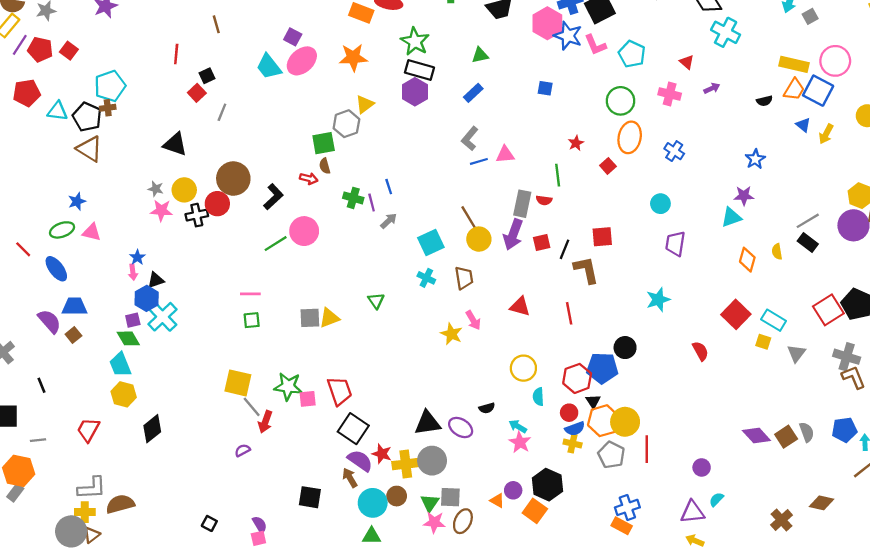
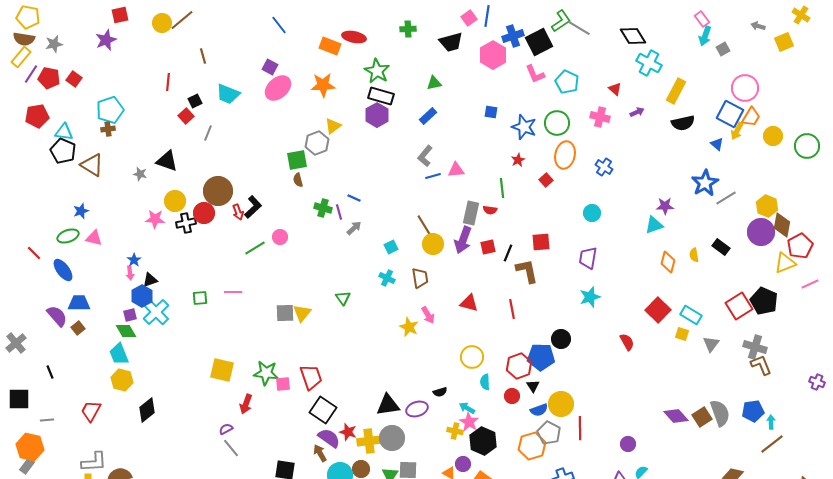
blue star: (568, 36) -> (524, 127), moved
yellow rectangle: (794, 64) -> (676, 91), moved, turned -75
cyan trapezoid: (269, 67) -> (228, 94), moved, turned -30
orange trapezoid: (794, 89) -> (751, 117), moved
black semicircle: (764, 101) -> (683, 123), size x1.6
black pentagon: (87, 117) -> (63, 151), moved
yellow arrow: (826, 134) -> (737, 131), moved
blue star: (755, 159) -> (705, 183), moved, size x1.5
red arrow: (309, 179) -> (238, 212), moved, turned 56
blue line: (389, 187) -> (354, 198), turned -48
gray star: (156, 189) -> (140, 174), moved
gray line: (808, 221) -> (726, 198), moved
pink circle: (304, 231) -> (280, 237), size x0.6
cyan square: (431, 242) -> (391, 247), size x0.6
purple trapezoid: (675, 244) -> (588, 258), moved
yellow triangle: (329, 318) -> (302, 313), turned -30
green square: (252, 320) -> (200, 298), moved
gray line: (252, 407) -> (231, 448), moved
orange hexagon: (603, 421) -> (532, 446), moved
purple ellipse: (461, 427) -> (417, 409), turned -50
blue semicircle: (575, 429) -> (539, 410), moved
gray semicircle: (807, 432) -> (720, 413), size x1.5
yellow cross: (573, 443) -> (455, 431), moved
black hexagon: (547, 485) -> (483, 441), moved

